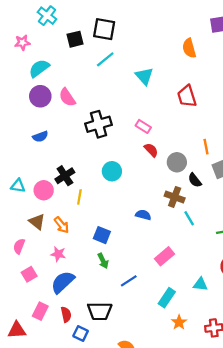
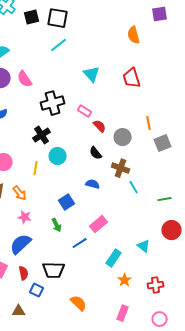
black square: (75, 39) -> (32, 17), moved
cyan triangle: (144, 76) -> (92, 74), moved
pink rectangle: (143, 126) -> (85, 111), moved
cyan circle: (112, 171) -> (58, 156), moved
black cross: (65, 176) -> (42, 135), moved
black semicircle: (195, 180) -> (96, 153), moved
blue square: (102, 235) -> (67, 202), moved, turned 35
pink star: (58, 254) -> (25, 217), moved
pink rectangle: (165, 256) -> (99, 224), moved
cyan triangle: (200, 284) -> (144, 246), turned 32

